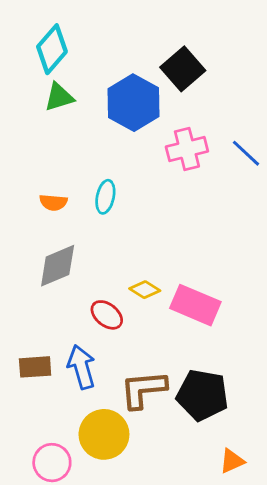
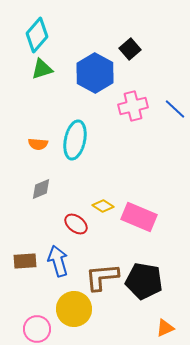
black square: (183, 69) -> (130, 49), size x0.7
cyan ellipse: (105, 197) -> (75, 140), size x1.6
gray diamond: (58, 266) -> (41, 189), size x0.7

